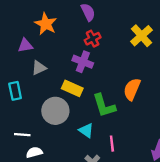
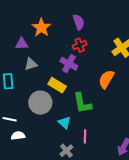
orange semicircle: (132, 89) -> (106, 79), moved

